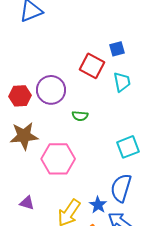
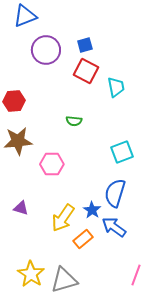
blue square: (117, 49) -> (85, 45), moved
purple circle: (51, 90) -> (46, 50), moved
pink hexagon: (58, 159) -> (52, 164), size x0.7

